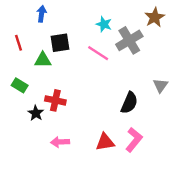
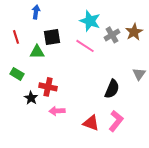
brown star: (155, 17) -> (134, 32), moved
cyan star: (104, 24) -> (90, 21), size x1.5
gray cross: (129, 40) -> (112, 35), size x0.7
pink arrow: (60, 142) -> (57, 111), moved
red triangle: (105, 142) -> (91, 123), turned 30

